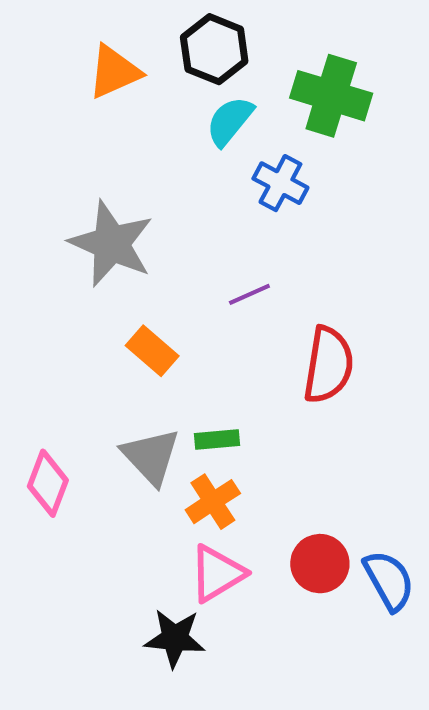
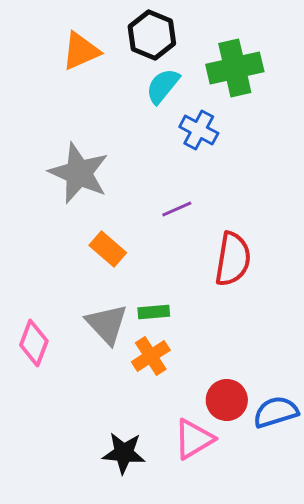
green cross: (331, 96) -> (235, 68), turned -30
pink triangle: (217, 573) -> (194, 439), moved
blue semicircle: (389, 580) -> (276, 412), turned -78

